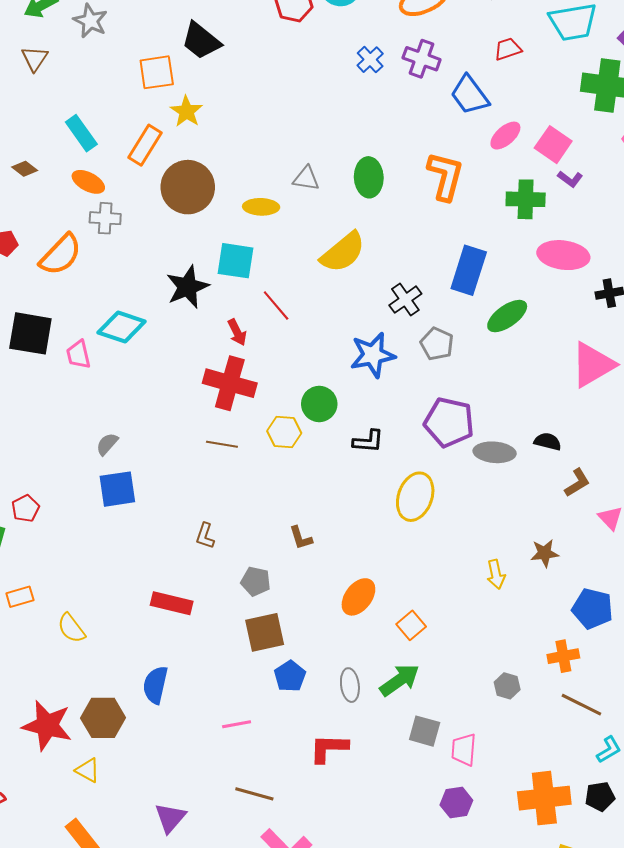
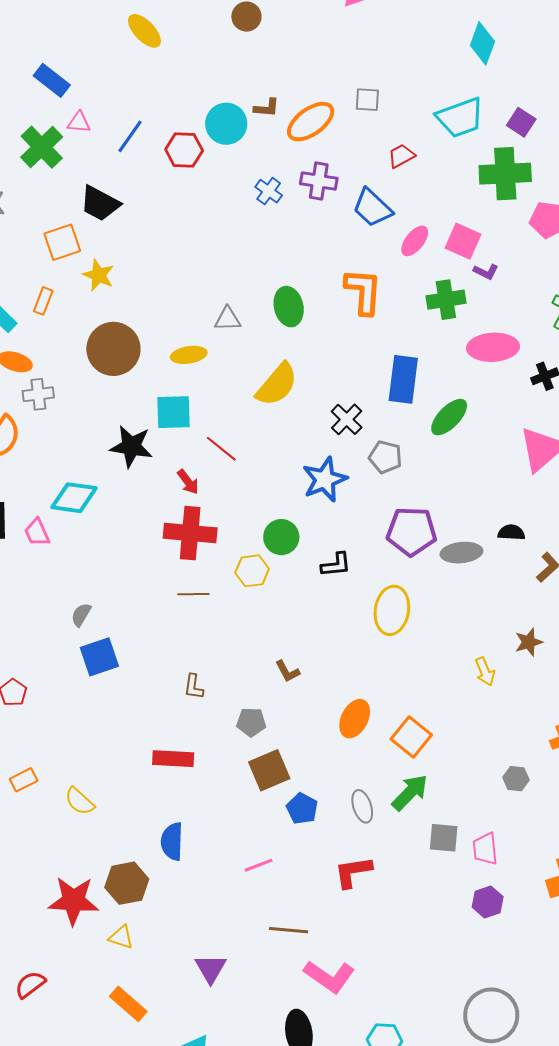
orange rectangle: (145, 145) -> (43, 301), moved, size x0.7
black star: (188, 287) -> (131, 446), turned -30
orange square: (411, 625) -> (411, 737), size x1.4

